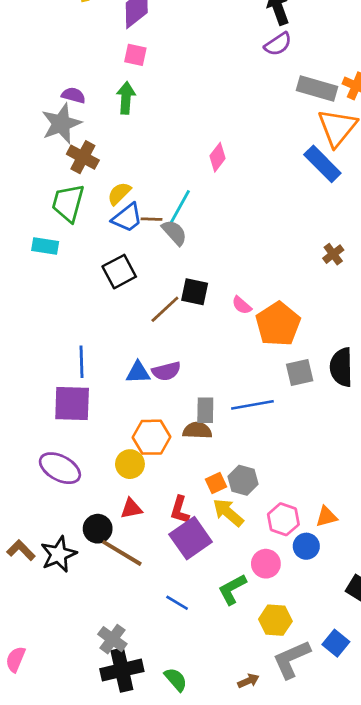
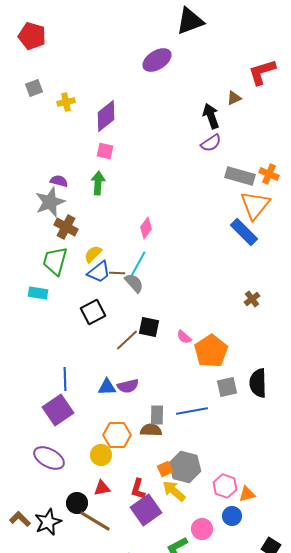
pink diamond: (217, 157) -> (146, 228), moved
purple square: (72, 404) -> (58, 410), turned -36
gray hexagon: (243, 480) -> (185, 467), size x1.4
pink hexagon: (283, 519) -> (225, 486), moved

